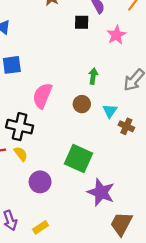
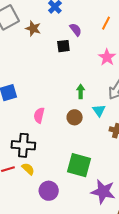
pink star: (116, 35) -> (107, 57), moved
pink semicircle: (42, 96) -> (39, 115), size x0.7
cyan triangle: (110, 111) -> (99, 111), moved

